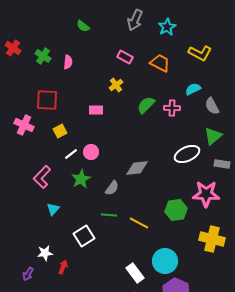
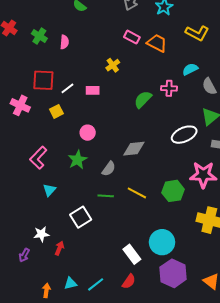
pink rectangle: (125, 57) -> (132, 37), moved
green semicircle: (146, 105) -> (143, 99), moved
white line: (71, 154) -> (67, 88), moved
yellow line: (139, 223) -> (137, 193), moved

